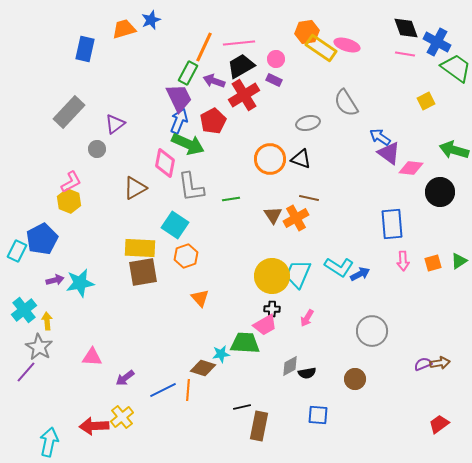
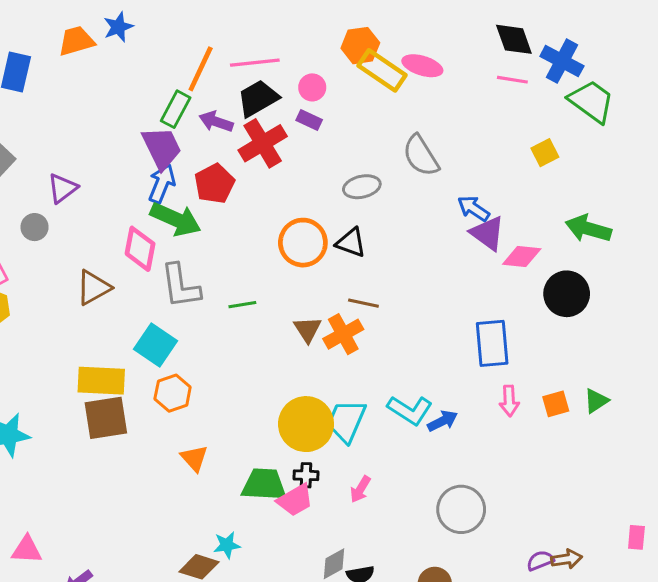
green trapezoid: (245, 343) -> (264, 485), moved

